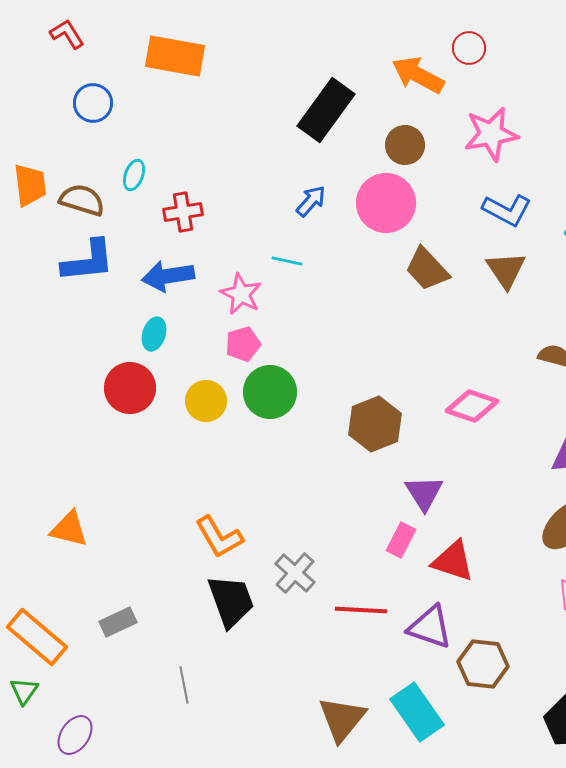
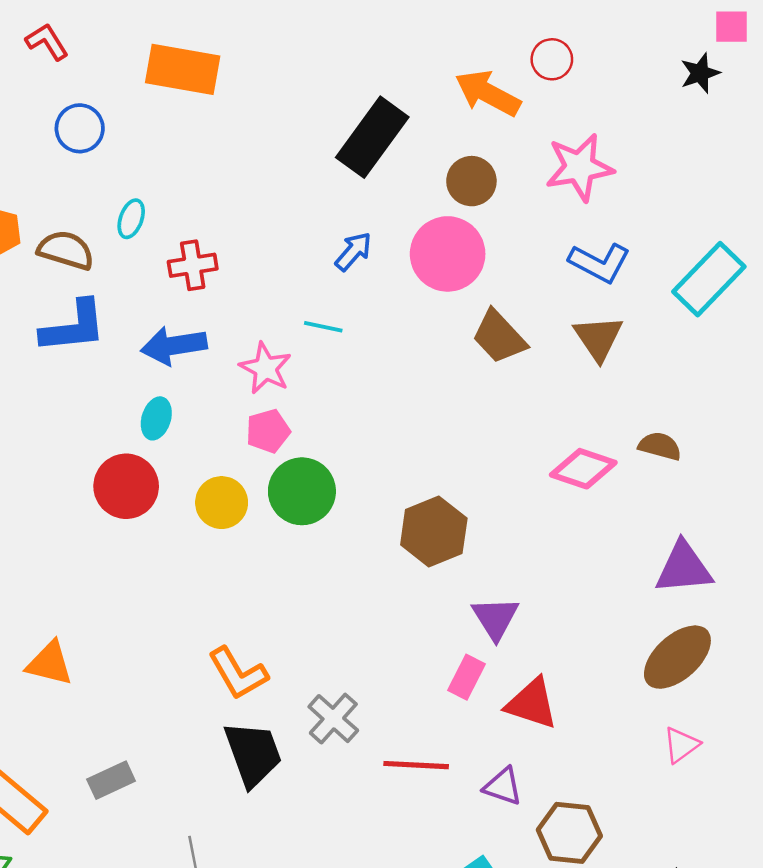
pink diamond: (472, 406) -> (583, 469), moved
purple triangle: (430, 627) -> (503, 786), size x0.7

